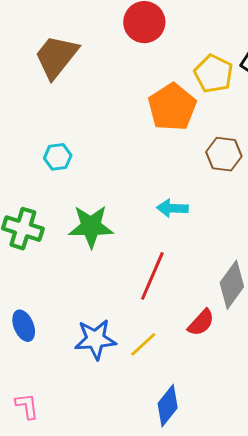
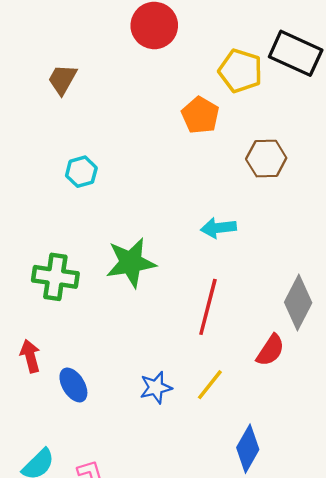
brown trapezoid: (56, 57) -> (62, 79), size x0.6
orange pentagon: (172, 107) -> (200, 115), size x0.7
cyan hexagon: (58, 157) -> (81, 172), moved
blue star: (95, 339) -> (156, 388), size x0.7

